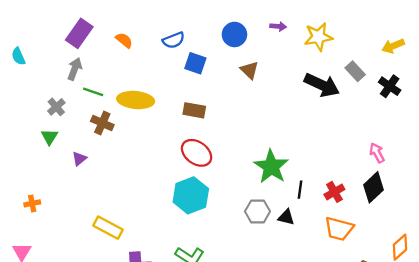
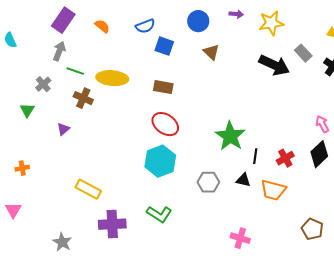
green triangle: (49, 137) -> (27, 110), moved
gray hexagon: (257, 211) -> (208, 182), moved
orange trapezoid: (339, 229) -> (273, 190), moved

